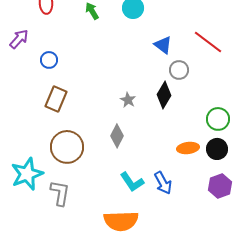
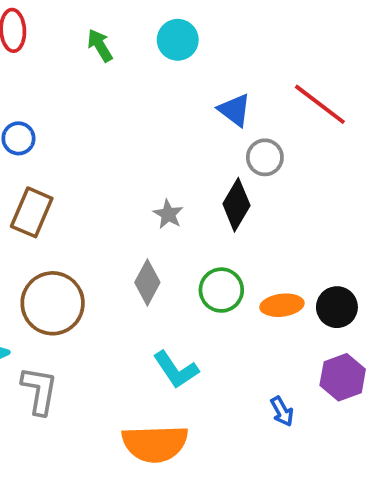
green circle: (218, 119) -> (221, 290), moved
blue arrow: (163, 183) -> (282, 411), moved, size x0.7

